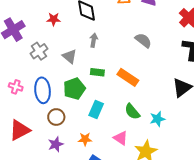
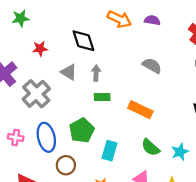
red star: (54, 19) -> (40, 49), moved
gray cross: (39, 51) -> (36, 94), size x1.4
gray triangle: (70, 56) -> (69, 72), moved
green rectangle: (97, 72) -> (102, 97), moved

